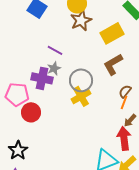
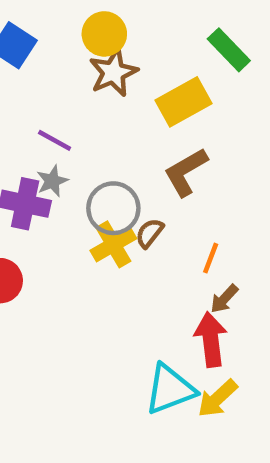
brown semicircle: (125, 91) -> (150, 233), moved

